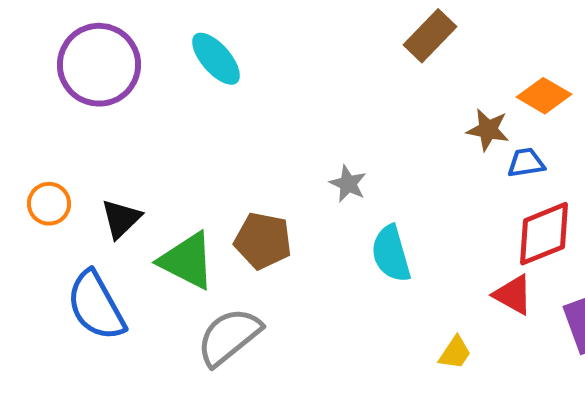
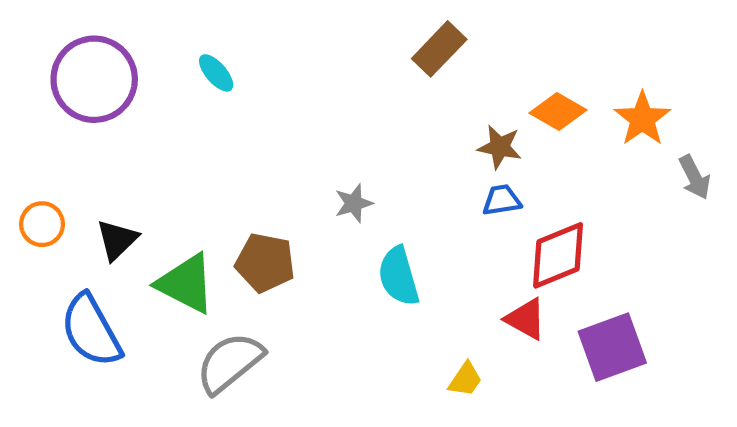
cyan ellipse: (216, 59) -> (216, 73), size x0.7
blue trapezoid: (526, 163) -> (502, 200), moved
gray star: (348, 184) -> (354, 203), turned 30

